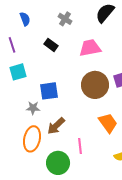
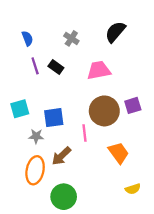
purple line: (12, 45) -> (35, 66), moved
cyan square: (18, 72) -> (20, 109), moved
pink line: (80, 146) -> (85, 133), moved

